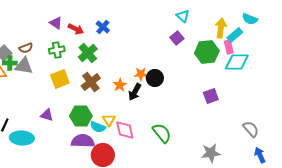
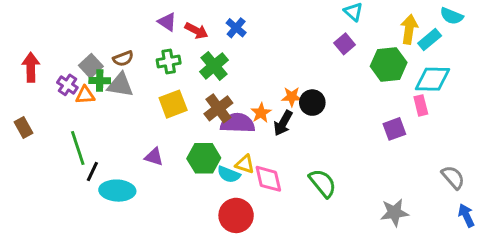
pink rectangle: (229, 47) -> (421, 105), moved
yellow triangle: (109, 120) -> (245, 164), turned -40
purple semicircle: (83, 141) -> (238, 123), moved

